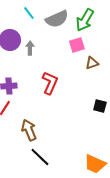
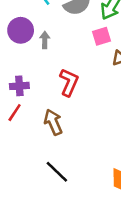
brown arrow: (29, 130) -> (53, 122), moved

